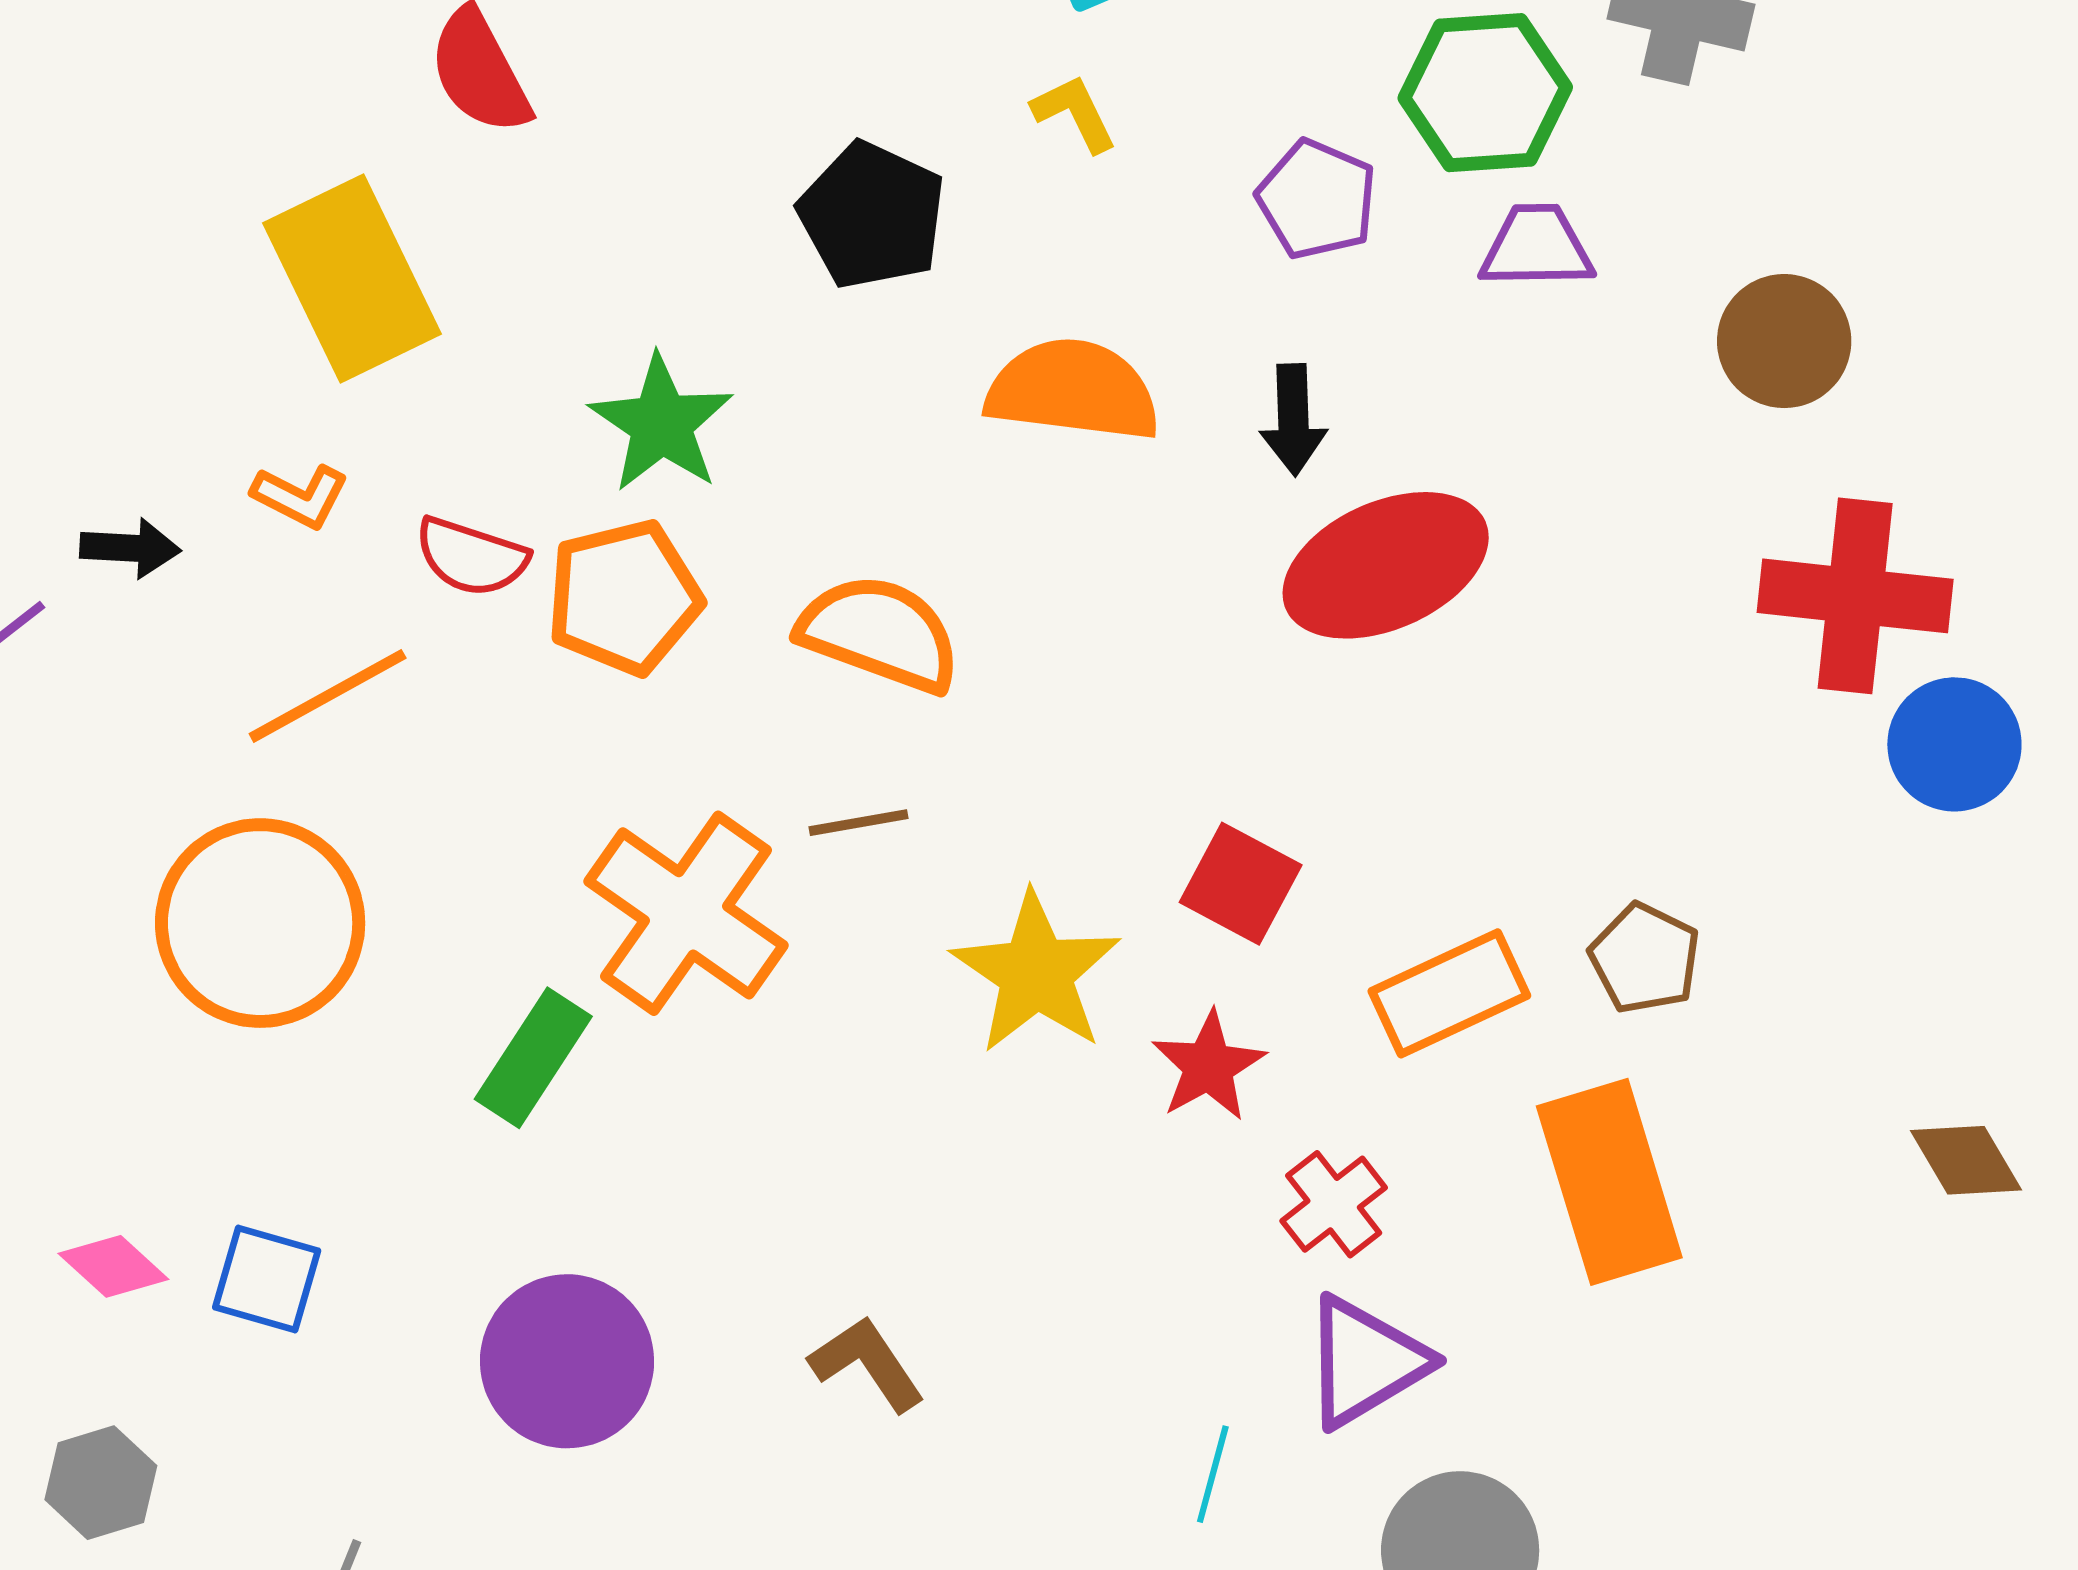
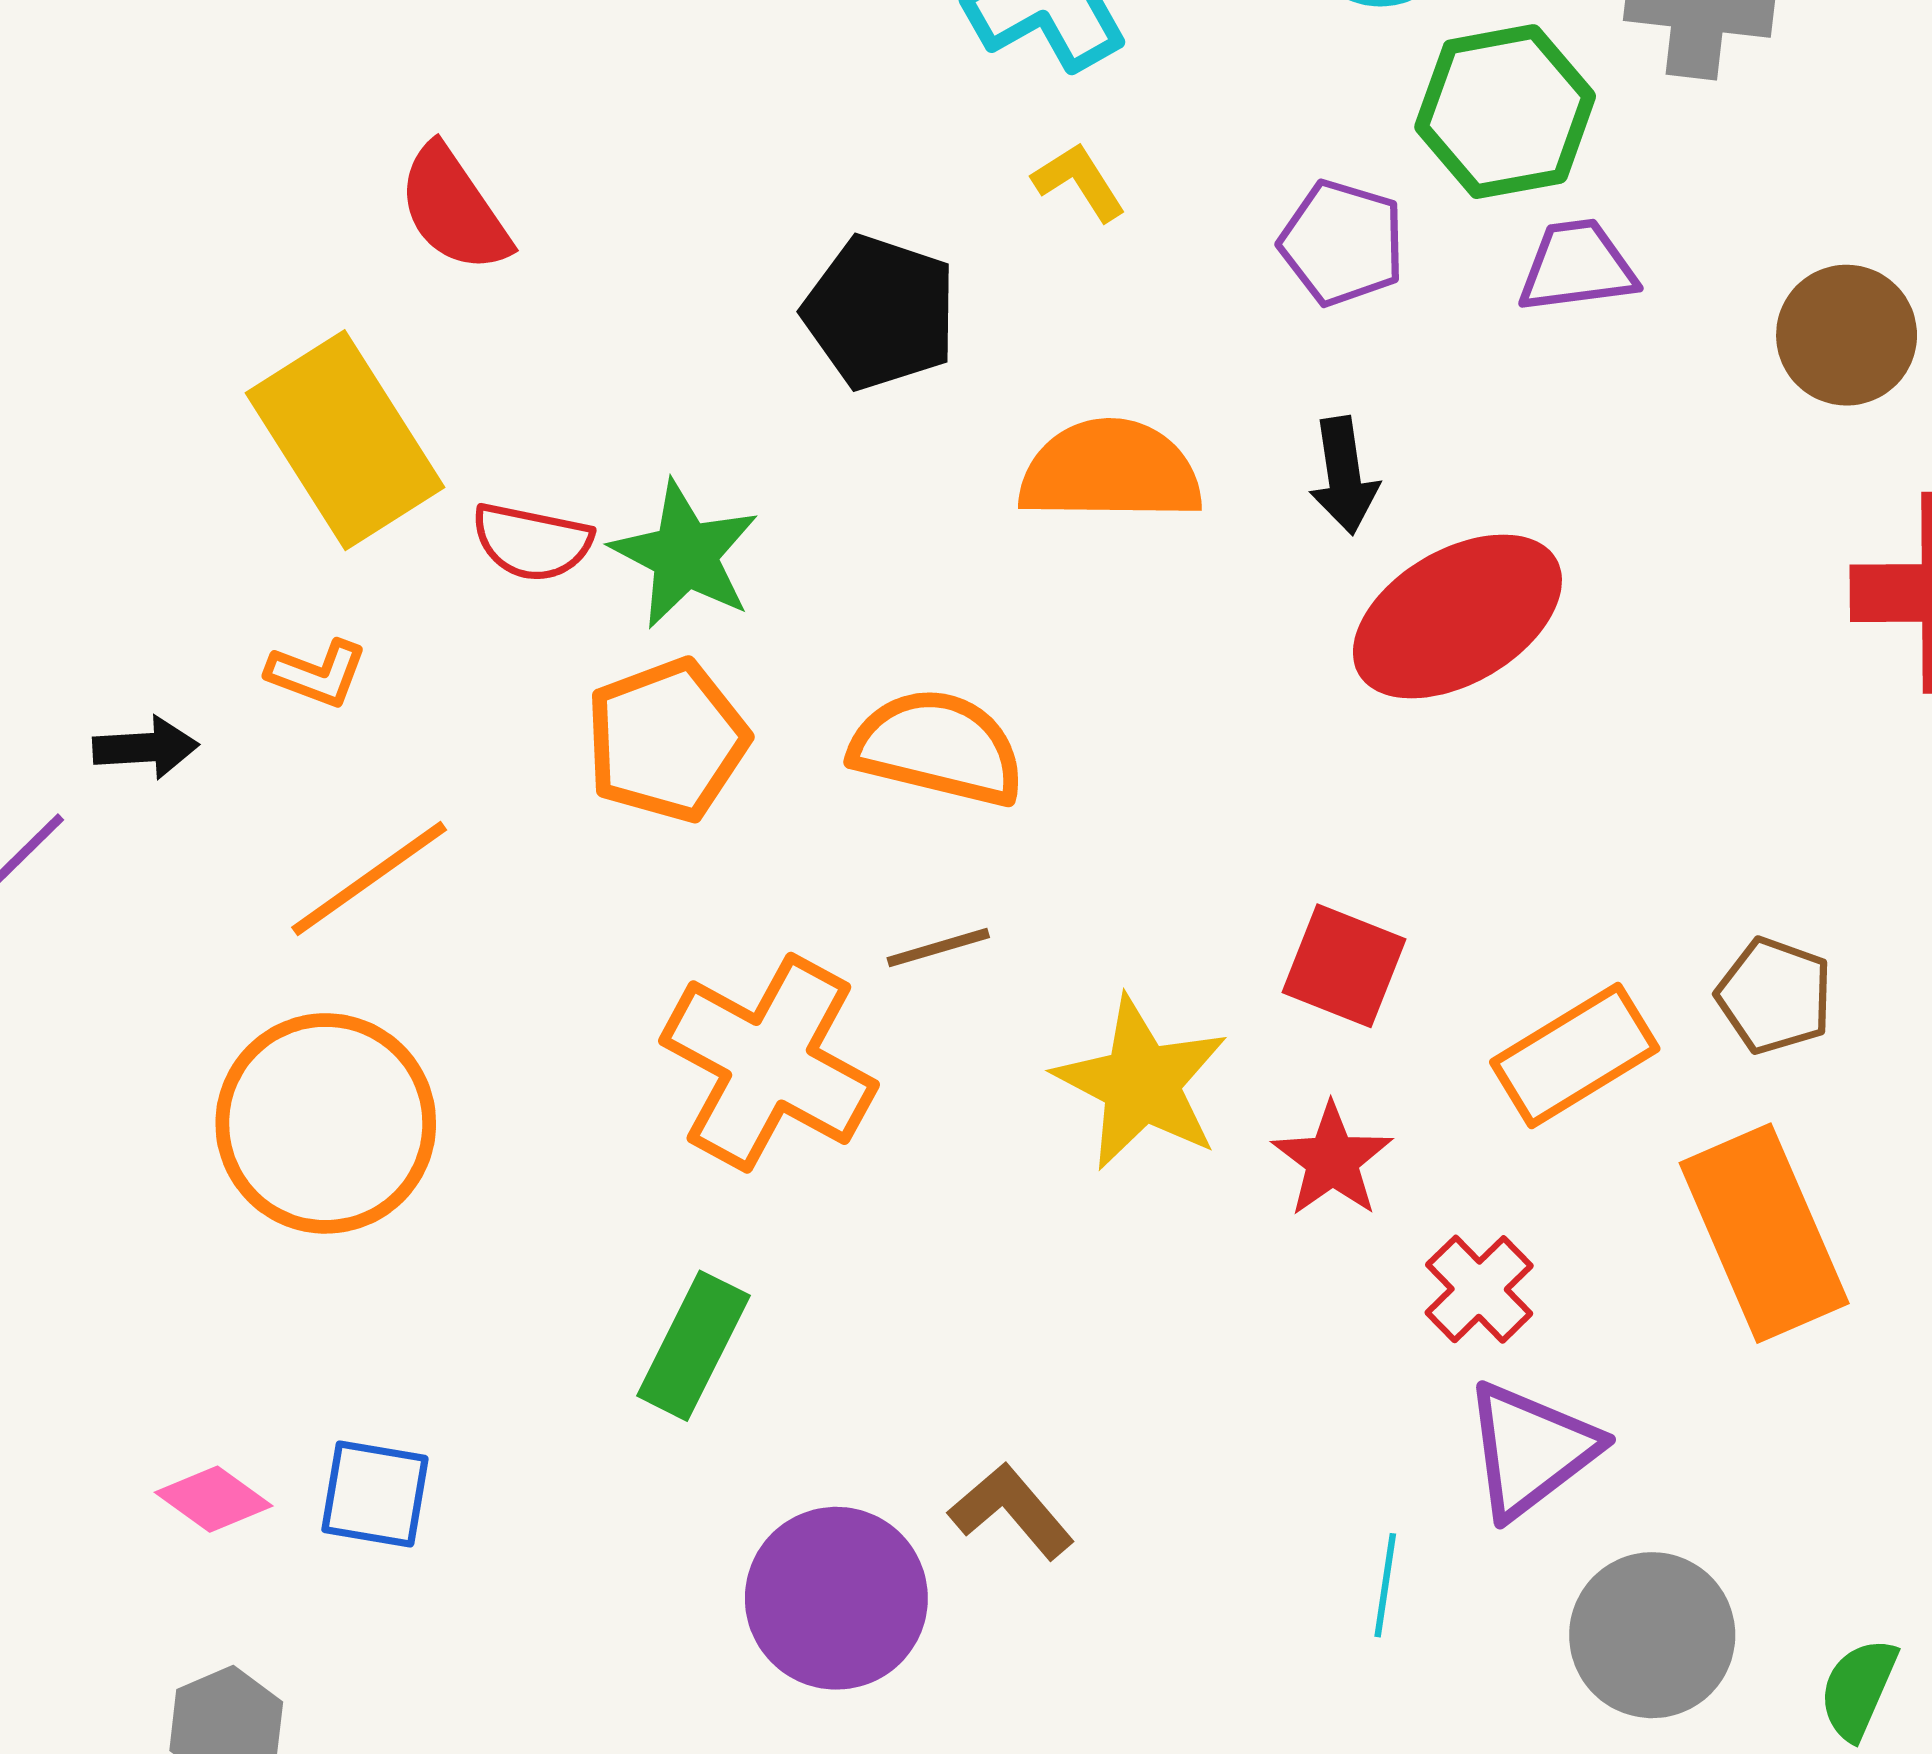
red semicircle: (471, 557) -> (532, 542), moved
green rectangle: (533, 1058) -> (693, 1346), moved
purple circle: (567, 1361) -> (836, 1598), moved

